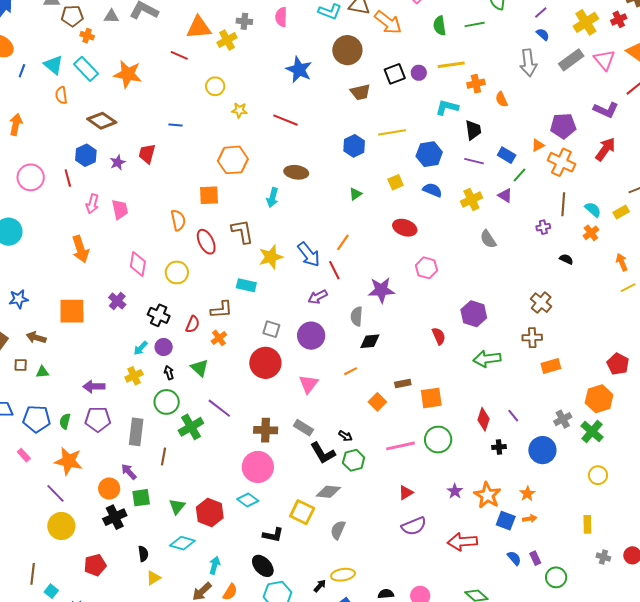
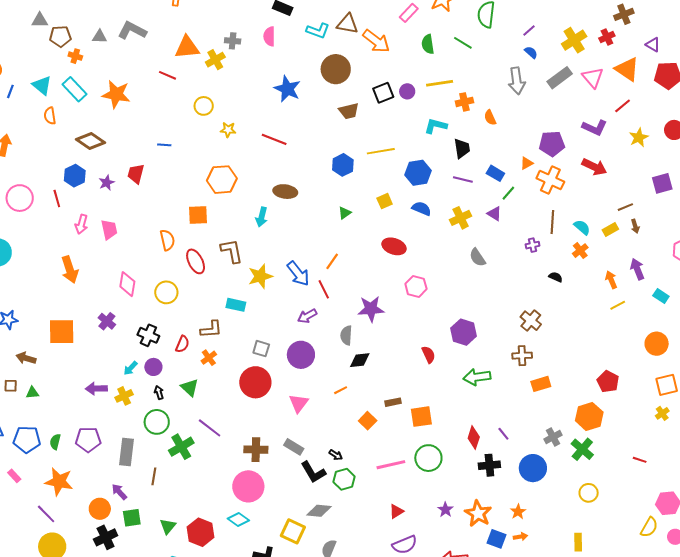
green line: (475, 24) -> (463, 43), turned 42
red arrow: (605, 149) -> (594, 167), turned 80
purple arrow: (94, 386) -> (96, 389), moved
black cross: (499, 447) -> (489, 465), size x1.5

